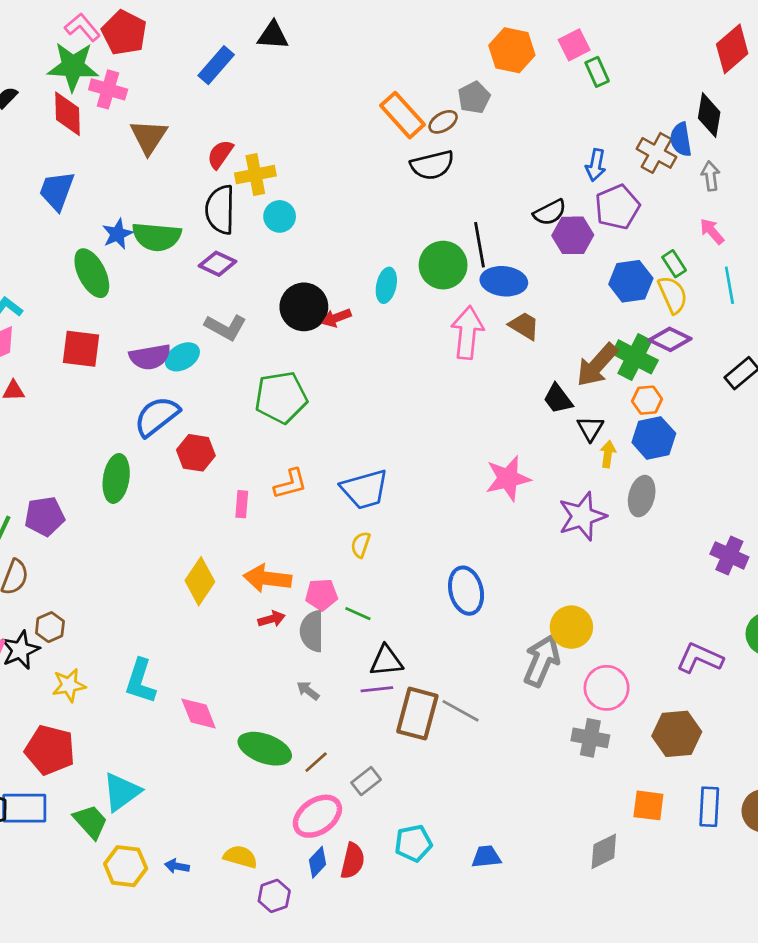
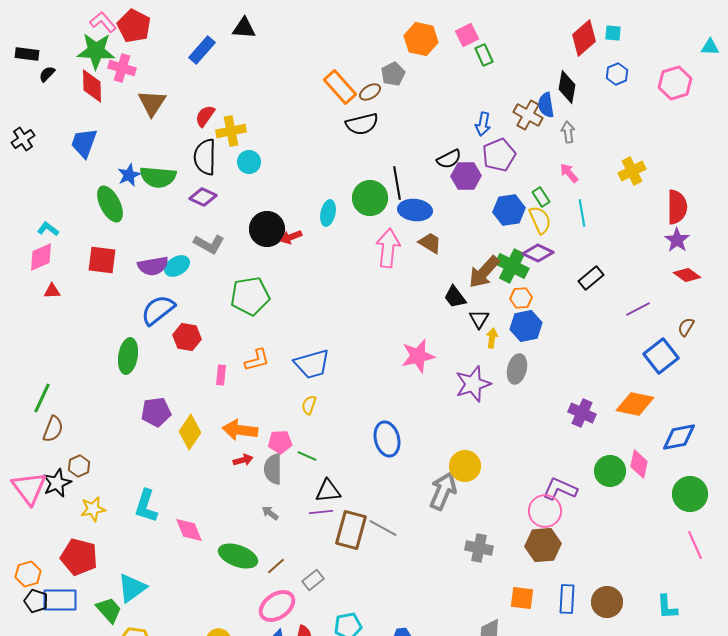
purple pentagon: (45, 516) -> (156, 412), moved
pink circle: (607, 688) -> (545, 511), moved

